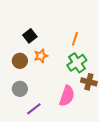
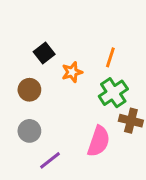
orange star: (41, 56) -> (72, 72), moved

